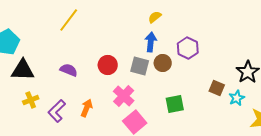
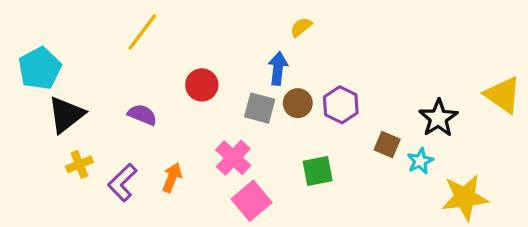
yellow semicircle: (155, 17) -> (301, 27), moved
purple hexagon: (188, 48) -> (341, 105), moved
red circle: (108, 65) -> (202, 85), moved
black triangle: (23, 70) -> (66, 115), turned -40

